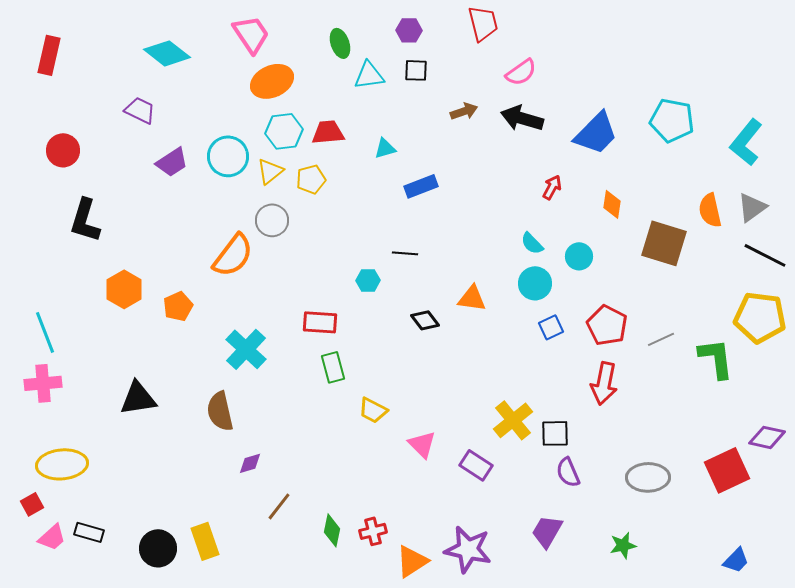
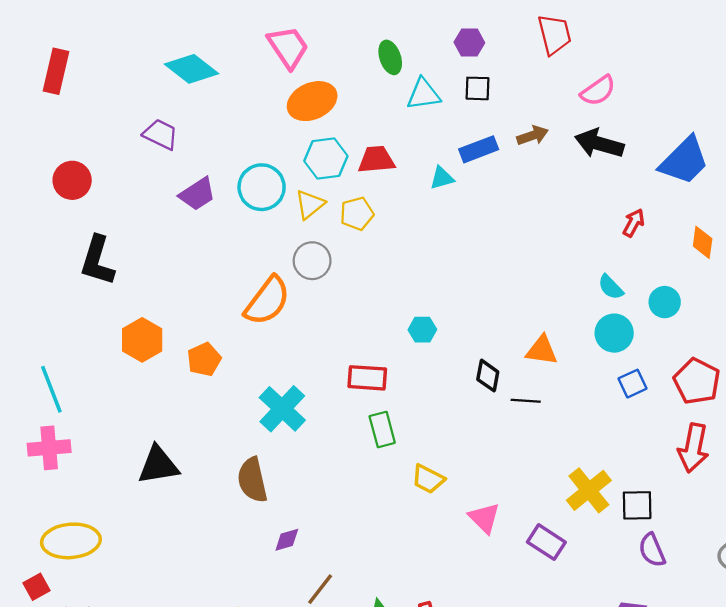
blue rectangle: (421, 186) -> (479, 149), moved
black line: (405, 253) -> (526, 401), moved
black diamond: (425, 320) -> (488, 376), turned 48

